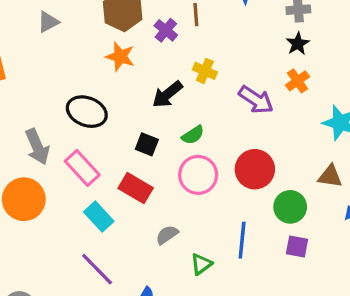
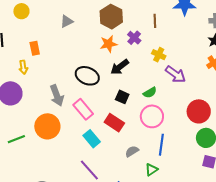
purple cross: (166, 30) -> (134, 38), moved
orange star: (120, 57) -> (109, 44), turned -30
black arrow: (167, 94) -> (120, 67), moved
purple arrow: (256, 100) -> (175, 74), moved
red circle: (255, 169) -> (199, 111), moved
blue line: (242, 240) -> (161, 145), moved

